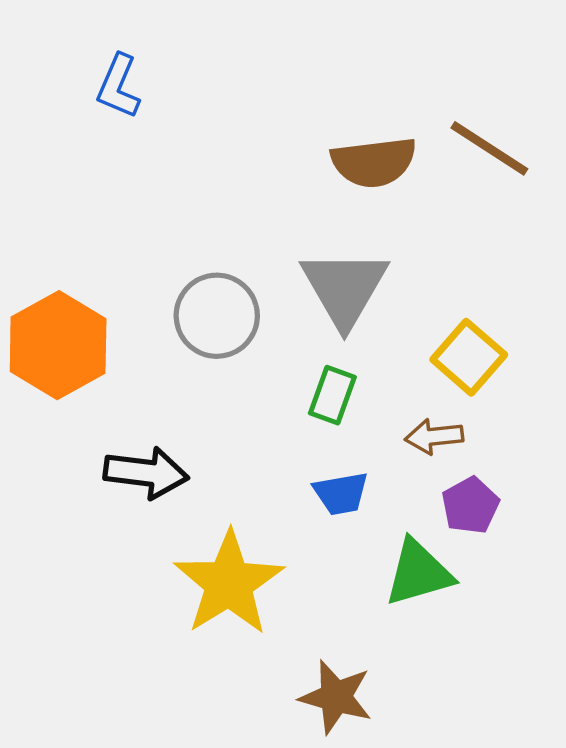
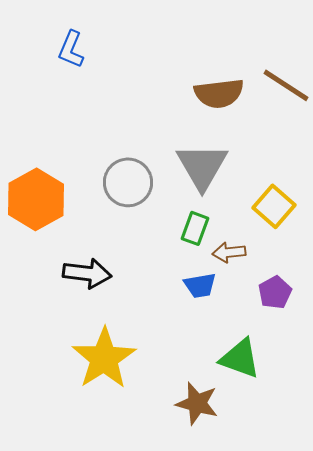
brown arrow: (434, 437) -> (229, 252), moved
green triangle: (419, 573) -> (240, 358), moved, turned 36
yellow star: (229, 583) -> (104, 358), moved

